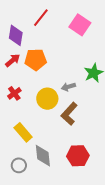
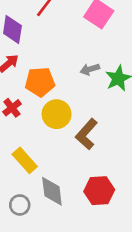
orange pentagon: (36, 60) -> (40, 82), moved
gray arrow: (68, 87) -> (90, 69), moved

